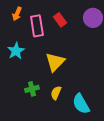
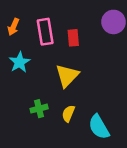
orange arrow: (17, 14) -> (13, 27), moved
red rectangle: (60, 20) -> (73, 38), moved, turned 32

